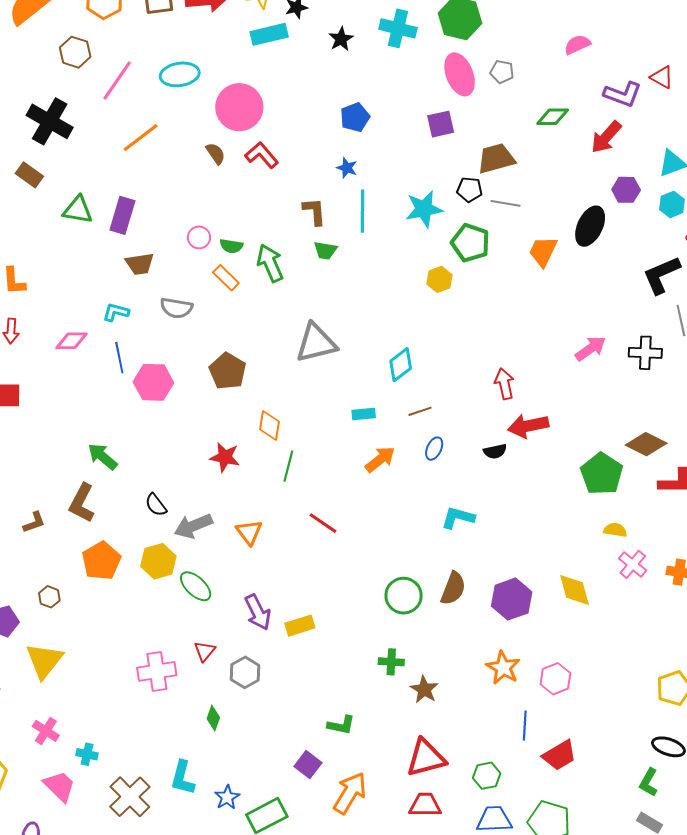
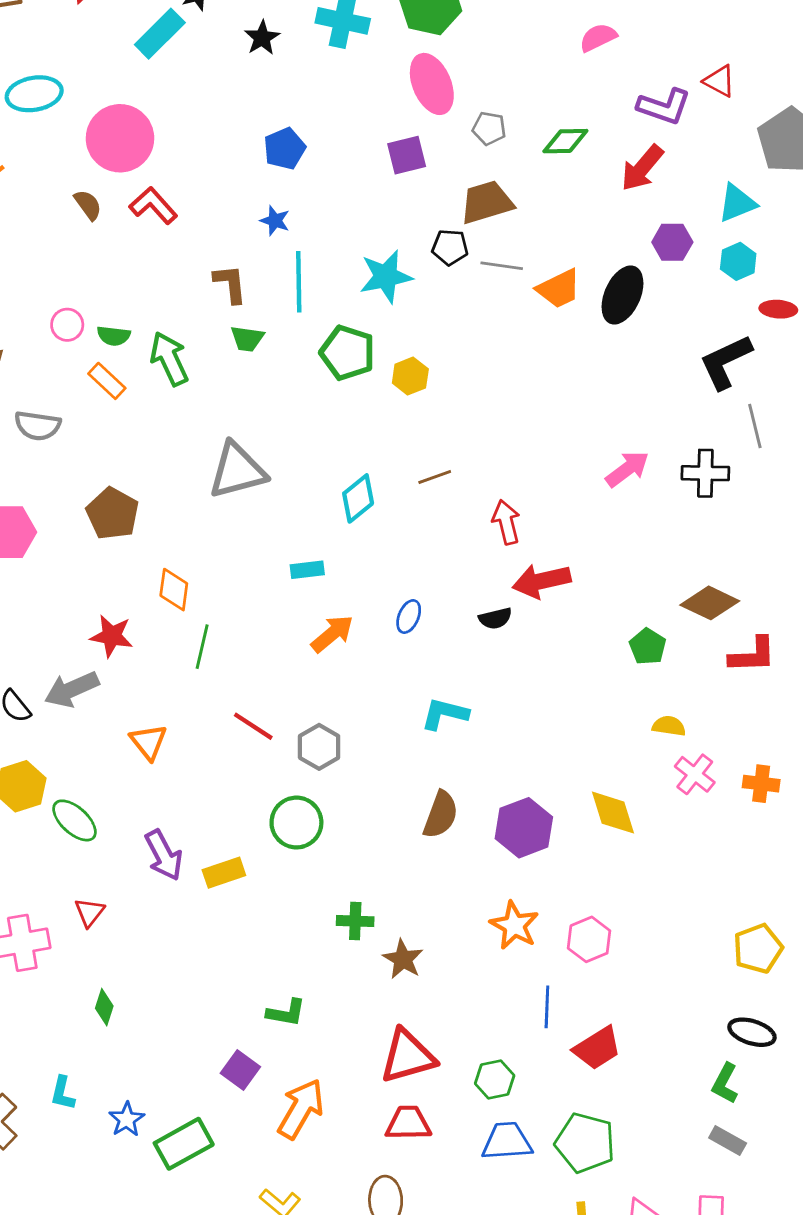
cyan rectangle: (269, 34) -> (160, 34), turned -30
gray pentagon: (502, 72) -> (489, 128), moved
green pentagon: (470, 243) -> (348, 353), moved
orange trapezoid: (543, 251) -> (559, 289), moved, turned -140
brown line: (420, 411) -> (435, 477), moved
green pentagon: (602, 474) -> (648, 647), size x0.6
gray arrow: (193, 526) -> (72, 689), moved
green circle: (404, 596) -> (296, 823), moved
gray hexagon: (245, 672) -> (319, 747), moved
cyan L-shape: (183, 778) -> (63, 1093), size x0.7

